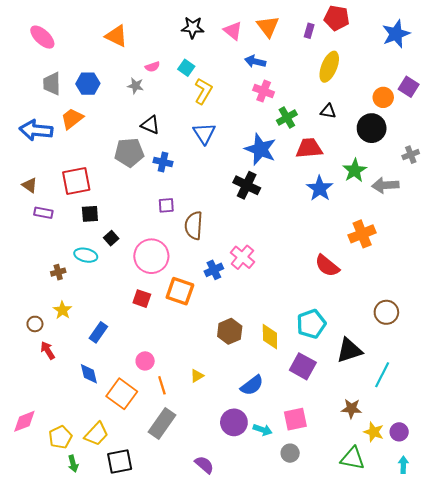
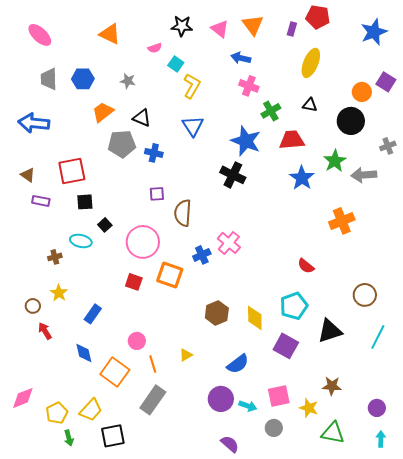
pink semicircle: (152, 67) -> (155, 48), moved
orange trapezoid: (72, 119) -> (103, 112), moved
red semicircle: (327, 266) -> (306, 266), moved, size x0.7
cyan line: (382, 375) -> (378, 337), moved
yellow star: (374, 432) -> (309, 408), moved
purple semicircle: (204, 465) -> (230, 444), moved

